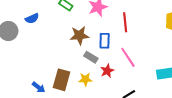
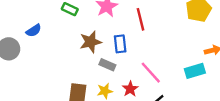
pink line: (128, 57) -> (151, 73), moved
red star: (107, 71) -> (130, 89), moved

